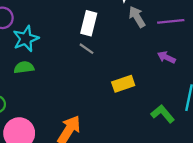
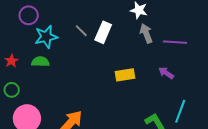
gray line: (87, 49) -> (81, 31), moved
yellow rectangle: (123, 84) -> (125, 75), moved

